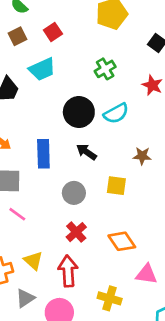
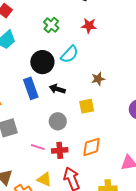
blue rectangle: (43, 154) -> (31, 88), moved
pink line: (17, 214) -> (38, 147), moved
red cross: (76, 232) -> (60, 150), moved, turned -35
orange diamond: (122, 241) -> (92, 147), moved, turned -55

